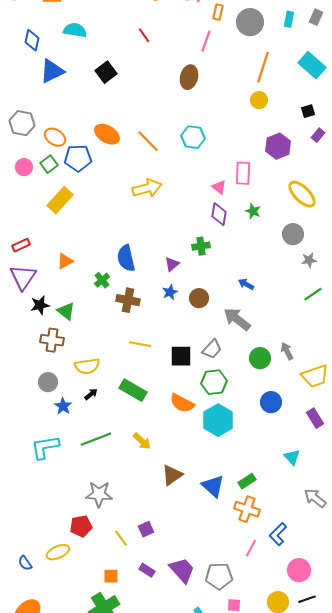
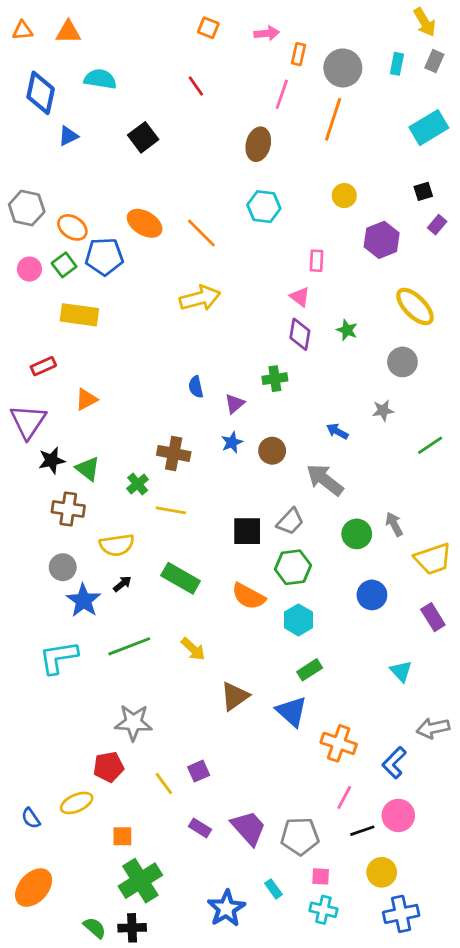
blue diamond: (32, 40) -> (41, 93), size x1.4
cyan rectangle: (312, 65) -> (429, 128), turned -72
orange line: (263, 67) -> (333, 119), moved
blue triangle: (52, 71) -> (68, 136), size x0.6
yellow circle: (259, 100) -> (344, 196), moved
cyan hexagon: (193, 137) -> (264, 207), moved
pink rectangle: (243, 173) -> (316, 261), moved, size x0.7
yellow rectangle: (60, 200) -> (79, 315), turned 56
red rectangle: (21, 245) -> (43, 366), moved
blue semicircle: (126, 258) -> (196, 387), moved, size x0.6
gray star: (309, 260) -> (383, 410), moved
green cross: (102, 280) -> (138, 484), moved
yellow line: (140, 344) -> (171, 510), moved
blue star: (63, 406) -> (84, 600), size x1.4
cyan hexagon: (218, 420) -> (298, 620), size x0.7
green rectangle: (247, 481) -> (310, 670), moved
gray arrow: (315, 498) -> (433, 728), turned -50
blue L-shape: (278, 534) -> (394, 763), moved
pink circle: (299, 570) -> (398, 815), moved
orange square: (111, 576) -> (122, 836), moved
black line: (307, 599) -> (362, 831), moved

